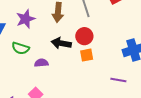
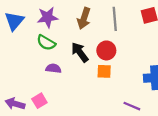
black arrow: (61, 43) -> (80, 52), turned 30
green semicircle: (20, 48) -> (46, 43), moved

